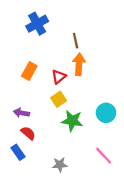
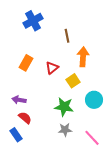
orange arrow: (79, 64) -> (83, 57), moved
yellow square: (59, 99) -> (73, 81), moved
gray star: (60, 165) -> (65, 130), moved

